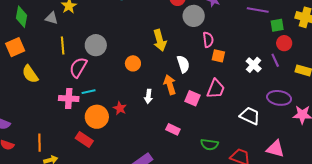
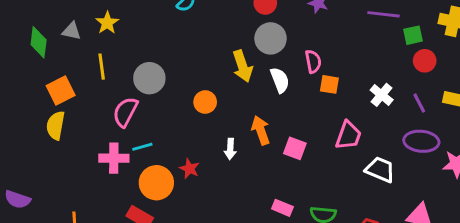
gray circle: (194, 16) -> (271, 38), moved
gray triangle: (52, 18) -> (71, 31), moved
yellow line: (63, 45) -> (102, 67), moved
orange square: (15, 47) -> (61, 90), moved
purple line: (275, 60) -> (419, 103), moved
white semicircle: (183, 64) -> (280, 80), moved
yellow semicircle: (30, 74) -> (56, 125), turned 48
pink trapezoid: (216, 89) -> (348, 135), moved
pink rectangle: (173, 129) -> (282, 208), moved

